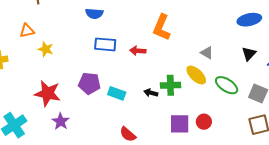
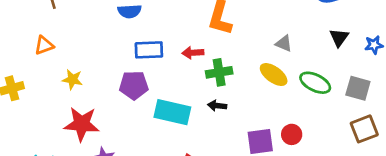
yellow star: (46, 49) -> (72, 79), moved
purple pentagon: (89, 83) -> (134, 85), moved
green cross: (170, 85) -> (219, 72), moved
cyan rectangle: (117, 93) -> (172, 112), size x1.5

